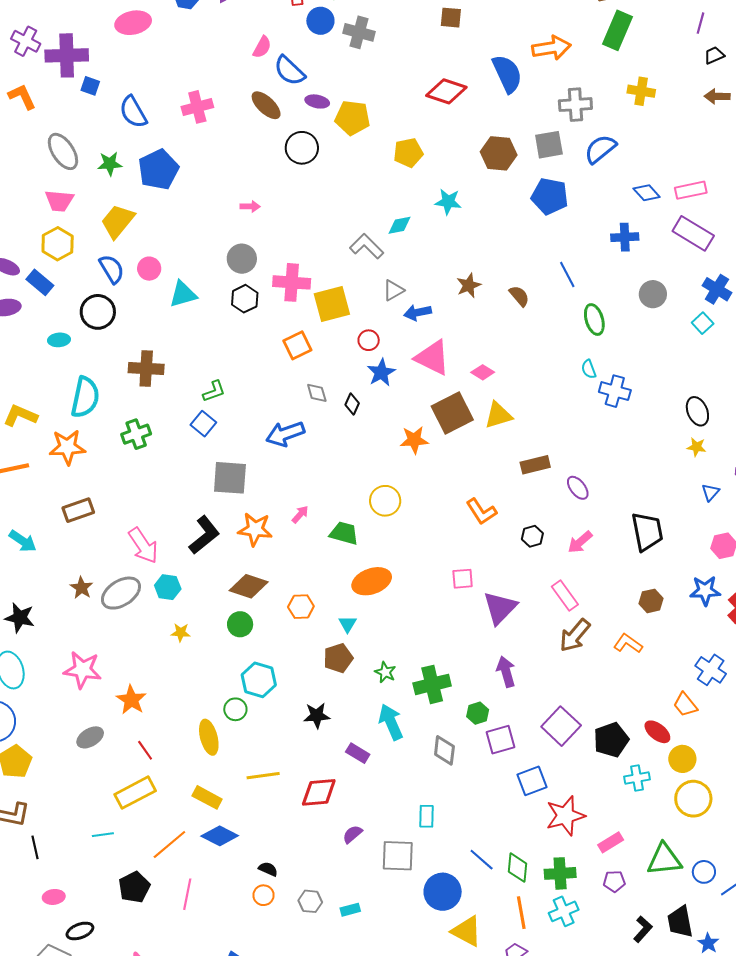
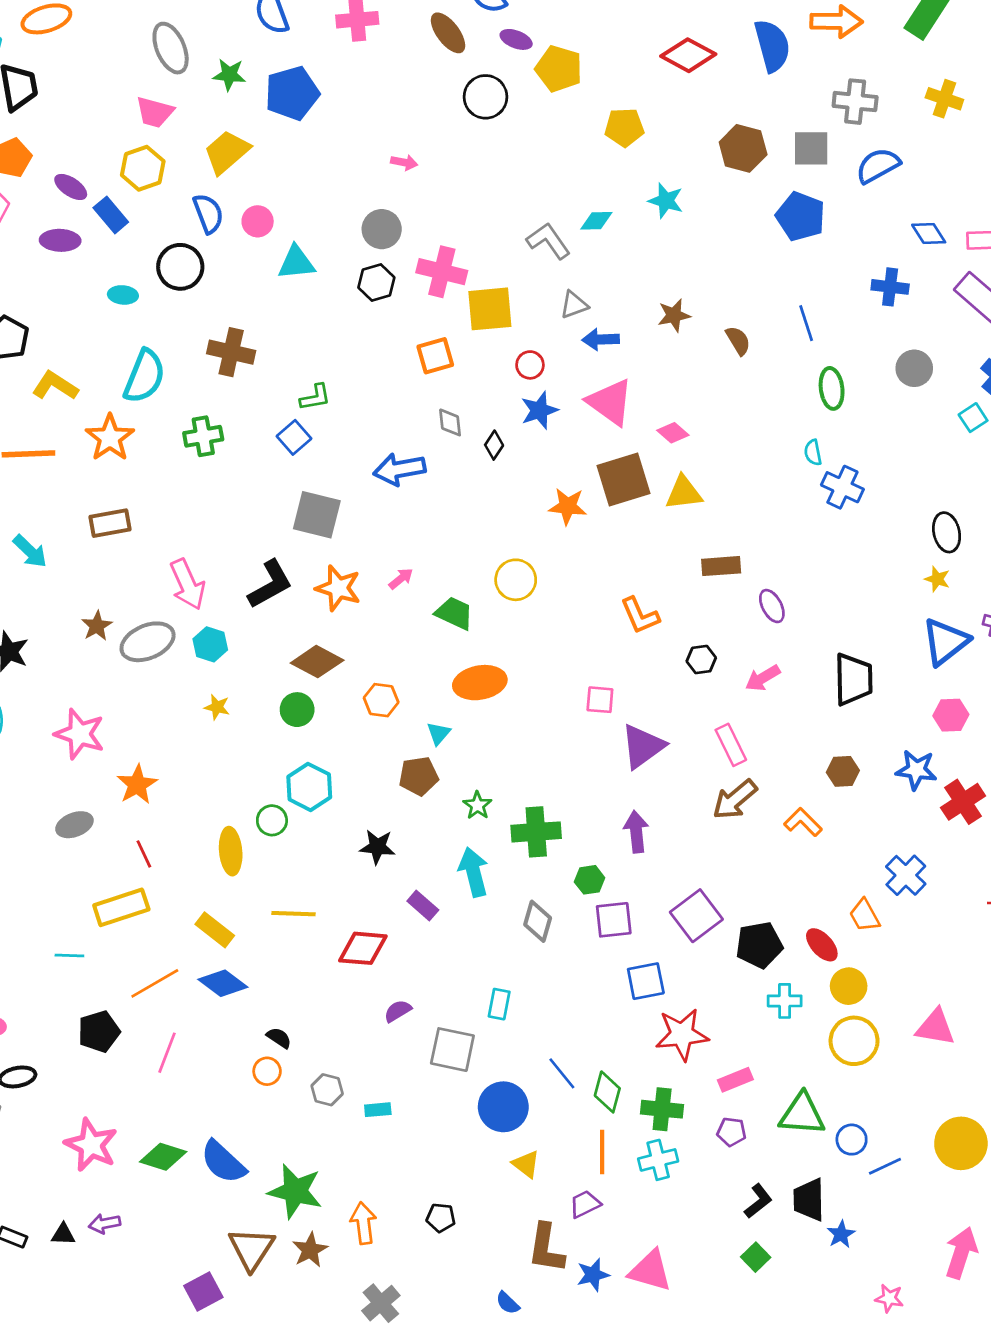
orange star: (67, 447) -> (110, 438), turned 30
blue triangle: (710, 492) -> (945, 642), size x2.0
yellow triangle: (467, 931) -> (526, 1164), size x0.7

